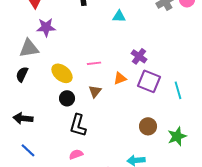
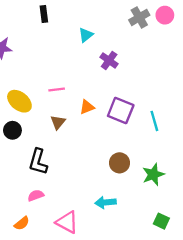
cyan triangle: (119, 16) -> (86, 35), turned -40
purple cross: (139, 56) -> (109, 60), moved
black circle: (67, 98) -> (12, 130), moved

